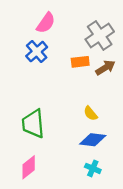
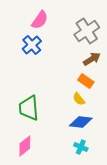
orange rectangle: (80, 62) -> (86, 81), moved, turned 42

